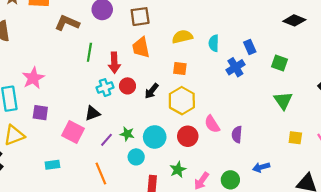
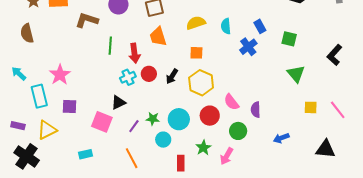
green circle: (230, 180) -> (238, 131), moved

